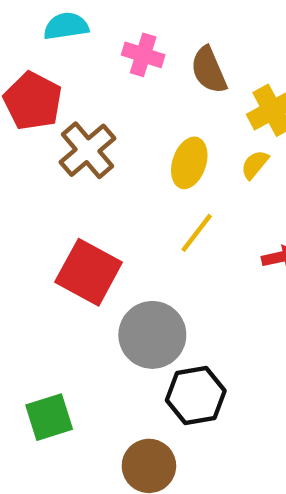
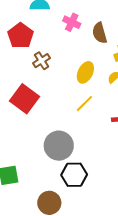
brown cross: (87, 150) -> (42, 61), size x0.7
red square: (89, 272) -> (24, 99), moved

